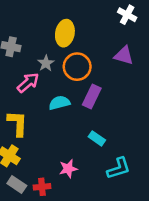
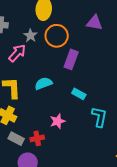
cyan semicircle: (59, 103) -> (44, 83), moved
cyan L-shape: (119, 168) -> (99, 117), turned -55

